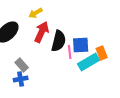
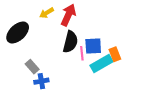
red arrow: (42, 32) -> (68, 15), moved
blue cross: (21, 79) -> (41, 81), moved

